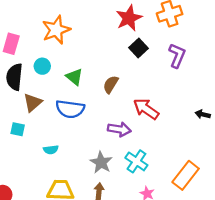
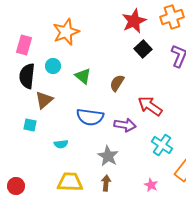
blue semicircle: (70, 109) -> (90, 117), moved
cyan cross: (136, 161) -> (162, 145), moved

